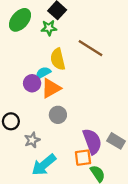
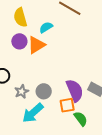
yellow semicircle: (58, 59) -> (20, 17), moved
cyan semicircle: (43, 73) -> (46, 27), moved
gray circle: (58, 115) -> (44, 91), moved

